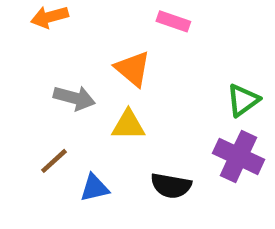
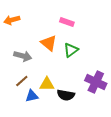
green triangle: (243, 100) -> (71, 50), moved
yellow triangle: (128, 125) -> (47, 84), moved
brown line: (54, 161) -> (22, 81), moved

